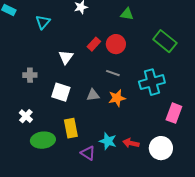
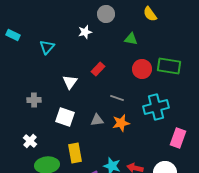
green rectangle: (165, 41) -> (169, 66), turned -30
red circle: (116, 44) -> (142, 69), moved

